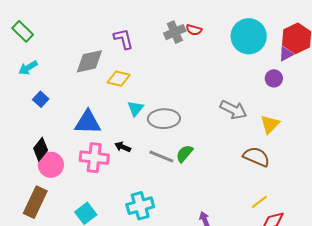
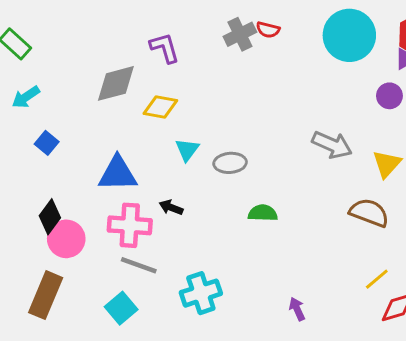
gray ellipse: (164, 119) -> (230, 163), size x0.7
green semicircle: (184, 154) -> (263, 213), turned 54
gray line: (161, 157) -> (139, 265), moved

